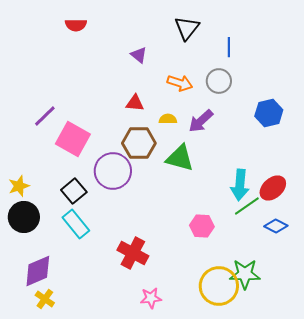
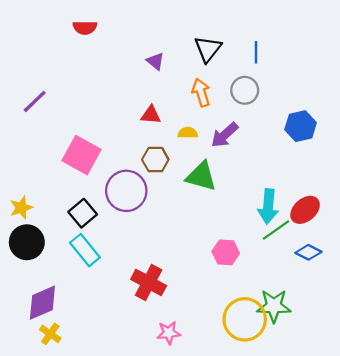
black triangle: (187, 28) -> (208, 49), moved
orange arrow: (180, 83) -> (201, 93), turned -125
purple line: (45, 116) -> (35, 101), moved
brown hexagon: (139, 143) -> (155, 160), size x0.7

